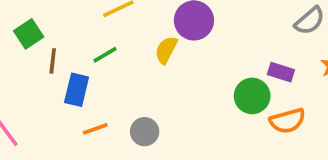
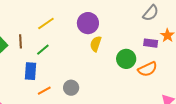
yellow semicircle: (166, 50) -> (96, 44), moved
brown line: (53, 61) -> (21, 41), moved
purple rectangle: (281, 72) -> (151, 43), moved

